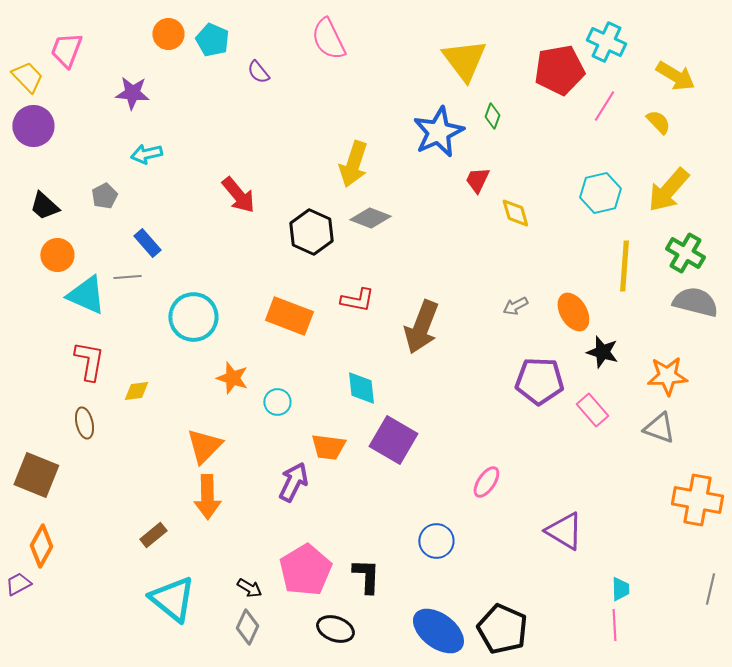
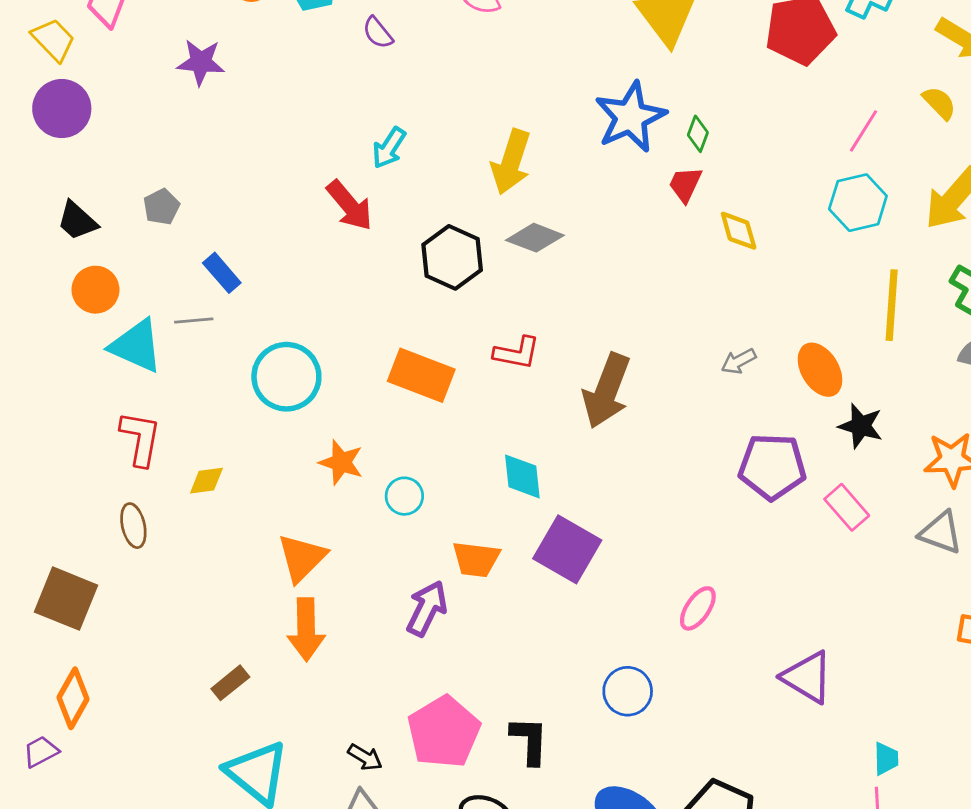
pink line: (604, 106) -> (864, 131), moved
green diamond: (492, 116) -> (698, 134), moved
cyan arrow: (146, 154) -> (389, 148), moved, turned -44

